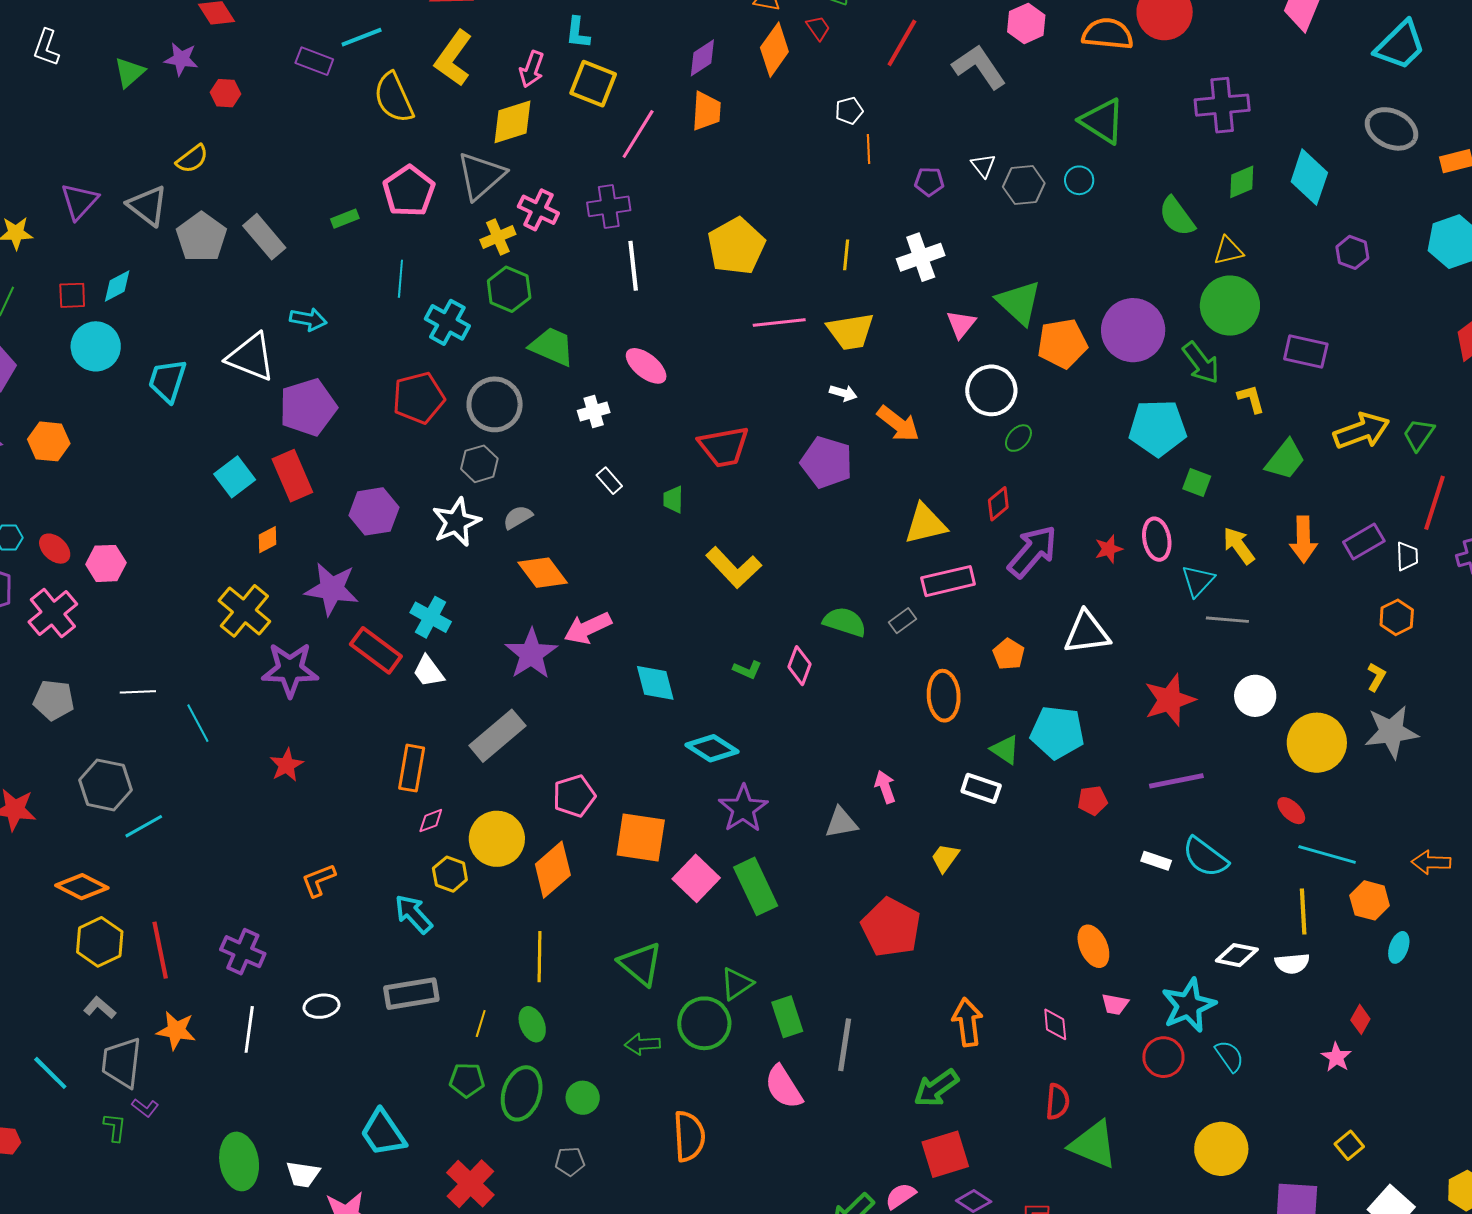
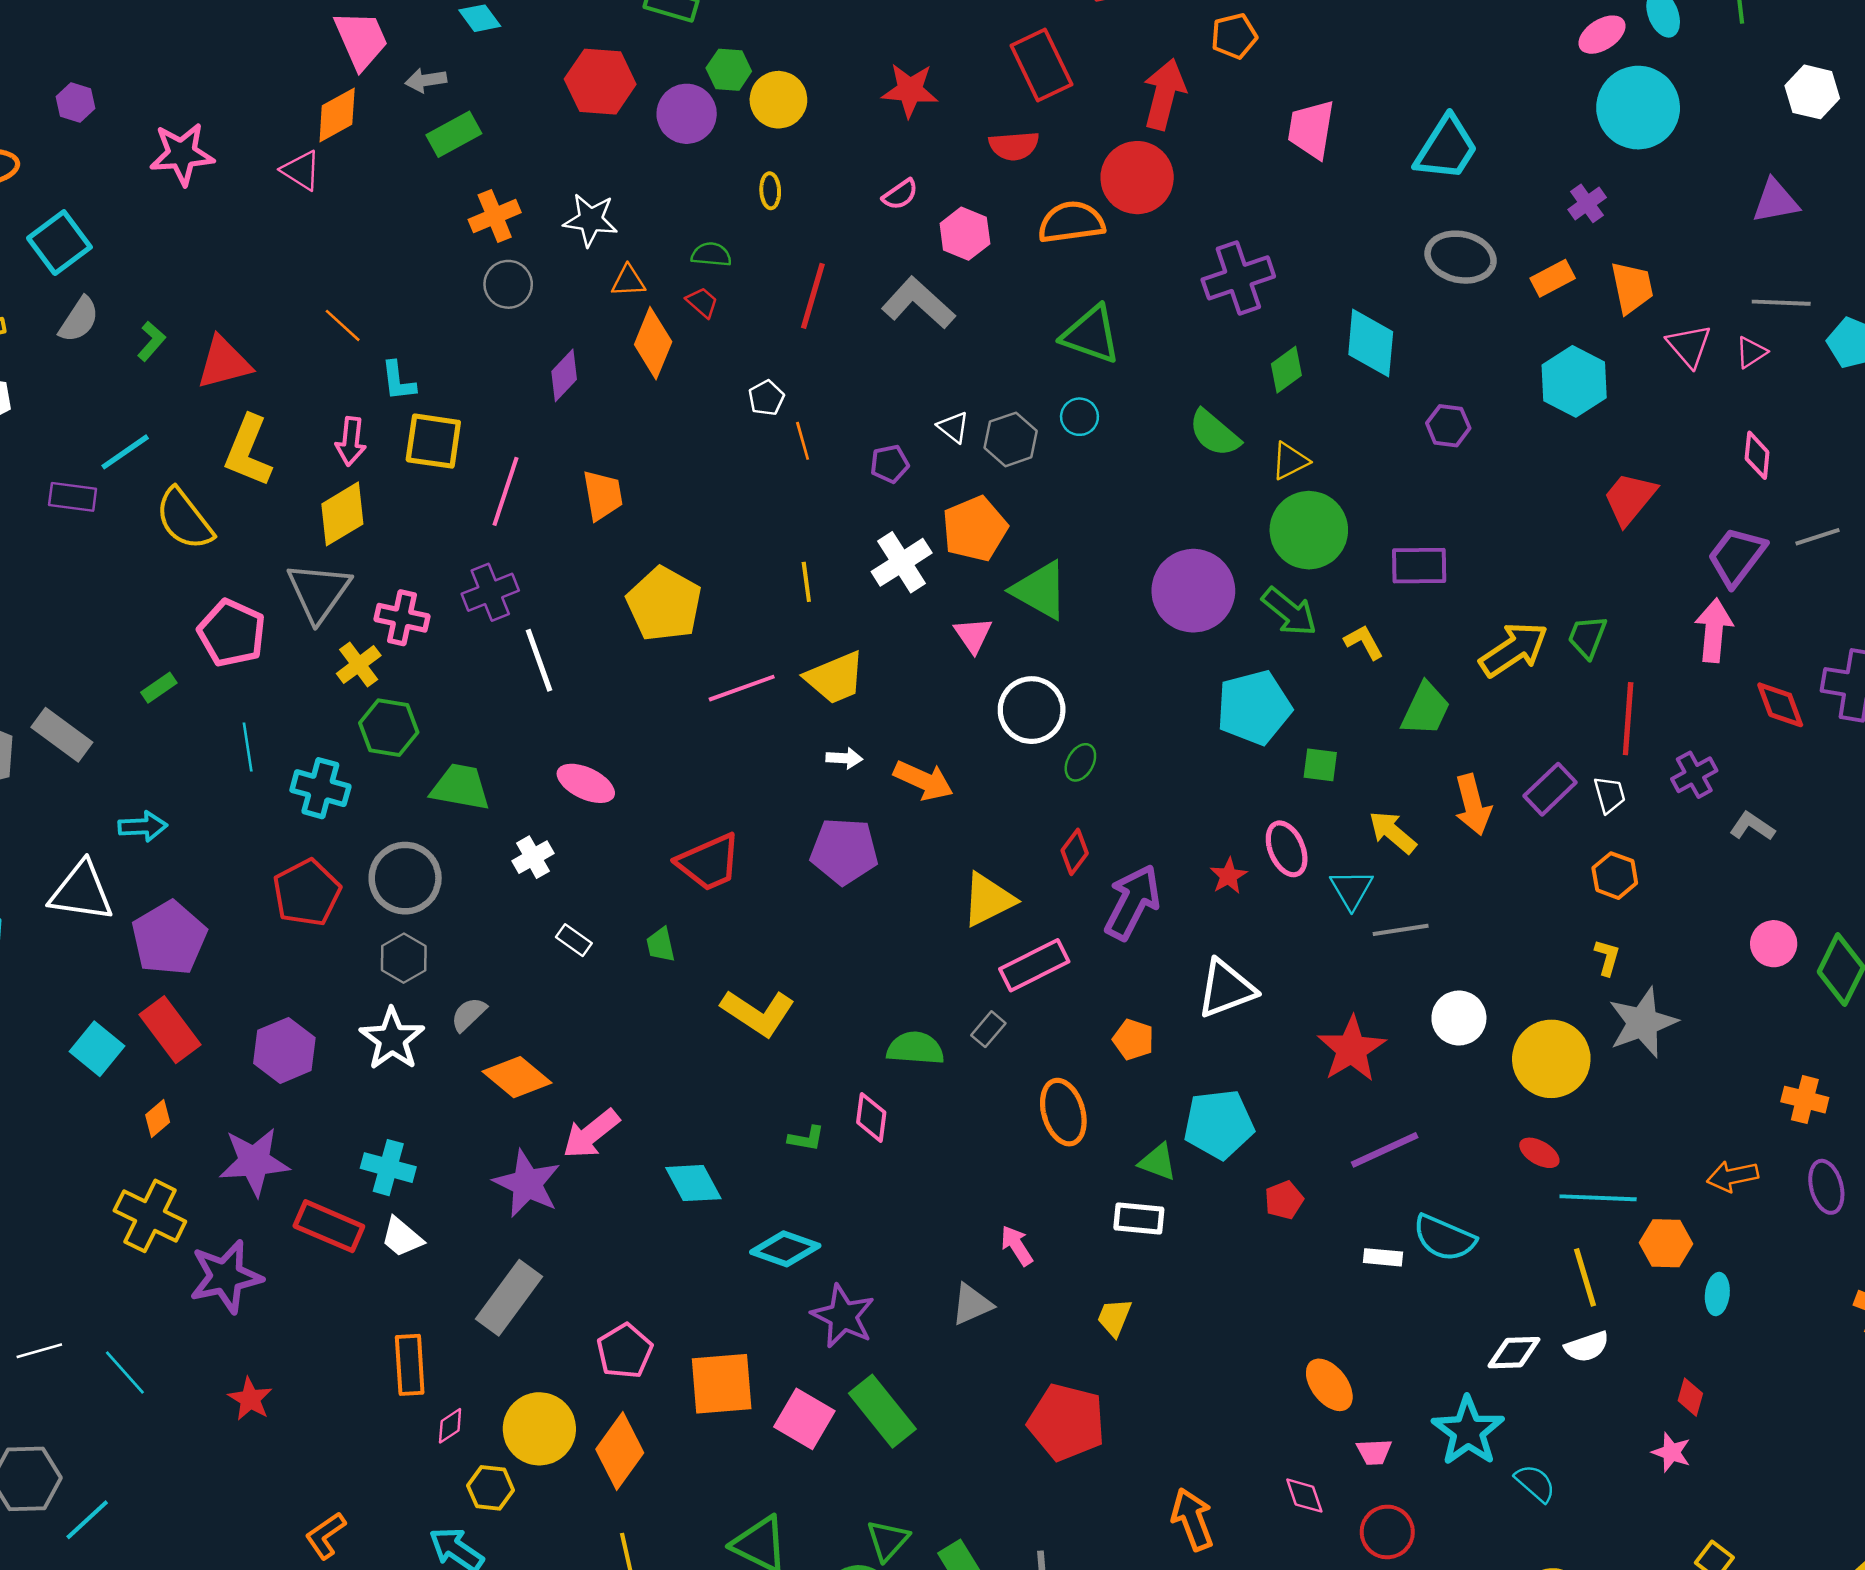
orange trapezoid: (706, 111) -> (603, 495), moved
orange pentagon: (1062, 344) -> (975, 529), moved
red circle: (1163, 1057) -> (1387, 1532), moved

